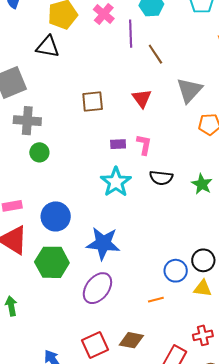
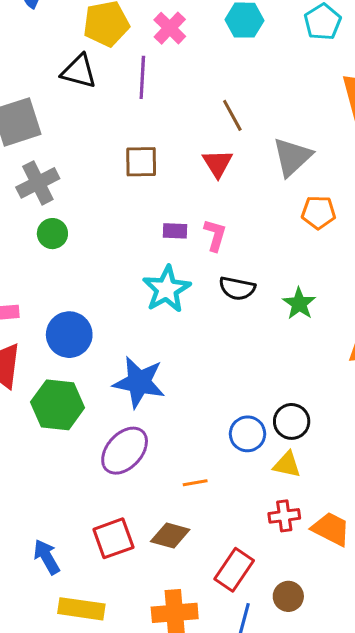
purple line: (131, 34) -> (142, 77), moved
brown line: (155, 54) -> (232, 115), moved
gray cross: (27, 121) -> (38, 183), turned -36
orange line: (156, 300) -> (195, 483), moved
red cross: (203, 335) -> (284, 516), moved

